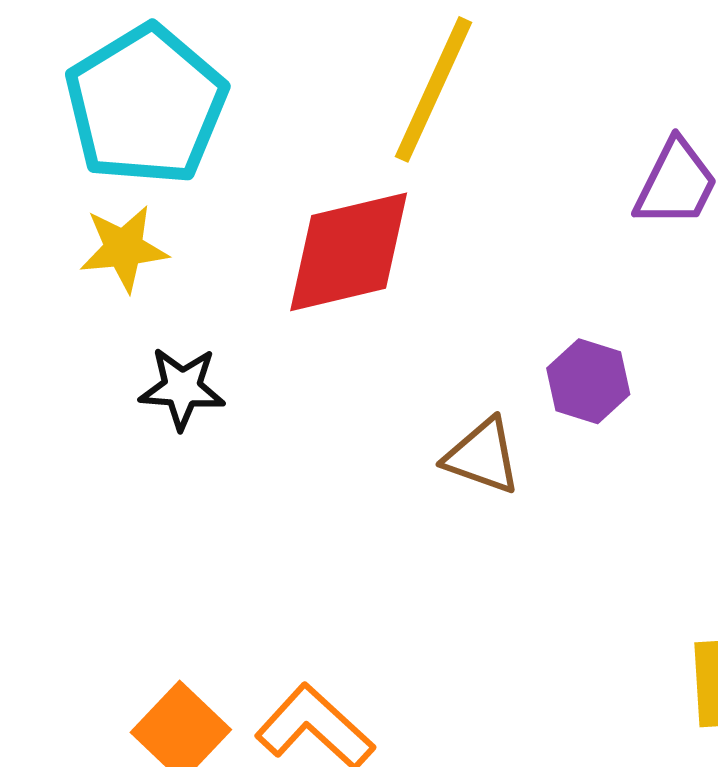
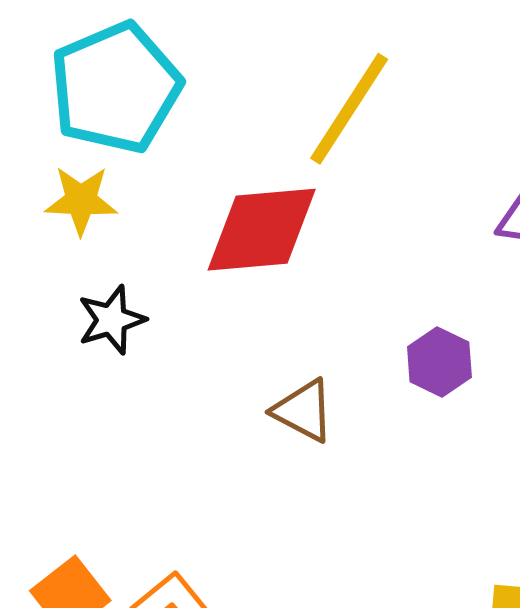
black star: (182, 388) -> (112, 320), turned -30
brown triangle: (482, 456) -> (303, 411), moved

